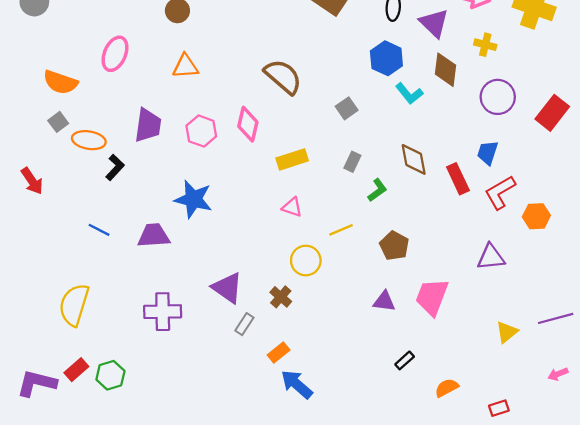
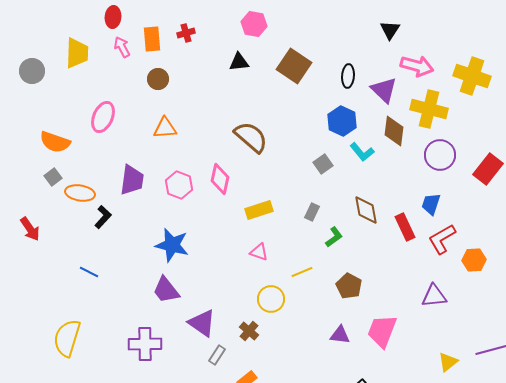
yellow cross: (485, 45) -> (429, 109), size x1.8
gray square: (347, 108) -> (323, 164), moved
purple trapezoid: (154, 236) -> (166, 290), moved, turned -124

